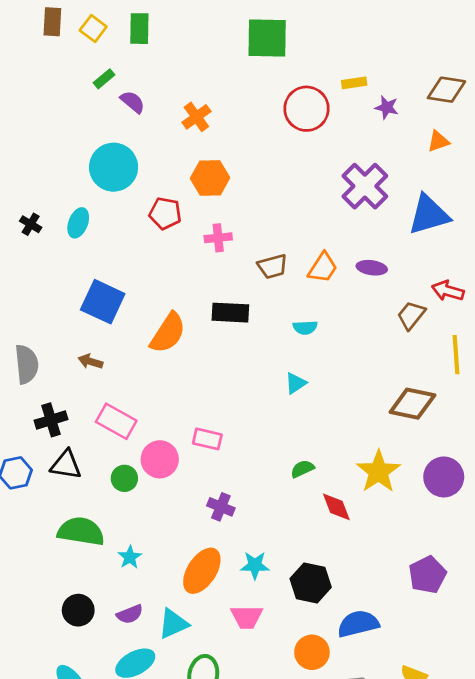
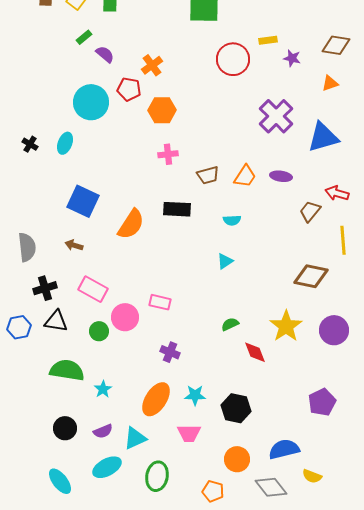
red pentagon: (165, 213) -> (129, 89), moved
blue semicircle: (358, 624) -> (284, 449), moved

